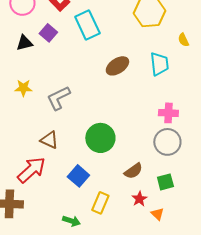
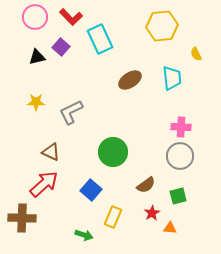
brown triangle: (49, 140) -> (51, 152), moved
orange triangle: (157, 214) -> (170, 228), turned -40

